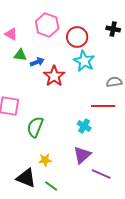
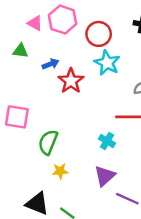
pink triangle: (11, 34) -> (35, 23), moved
green triangle: (20, 55) -> (20, 51), moved
yellow star: (45, 160) -> (60, 171), moved

